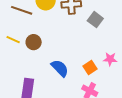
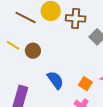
orange square: (90, 68) -> (85, 84), turned -32

